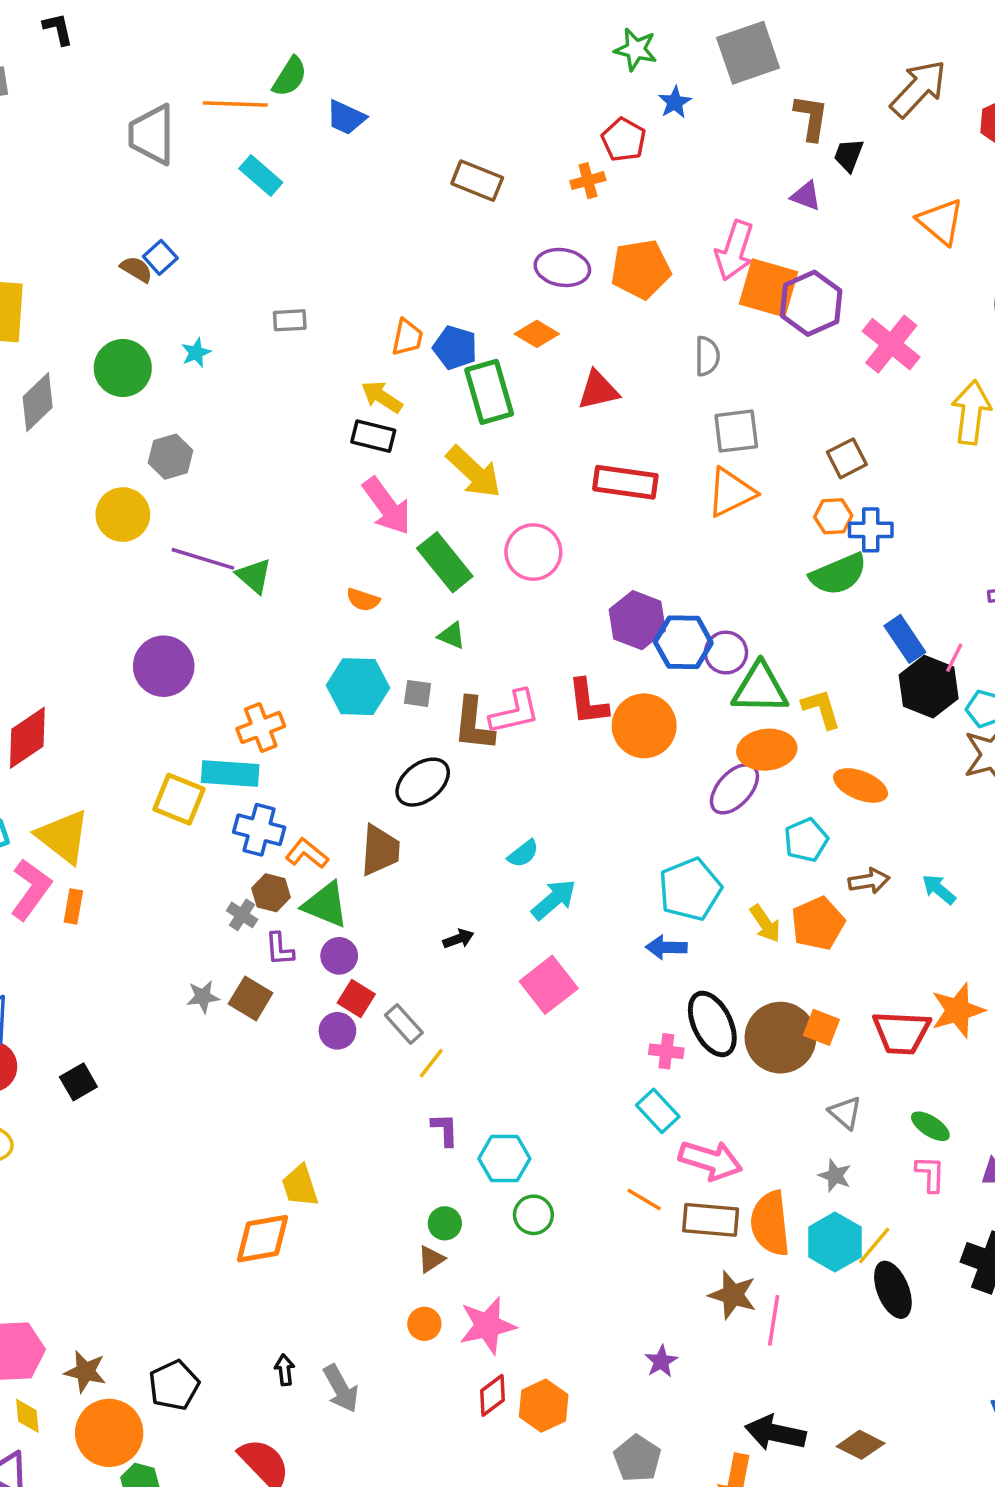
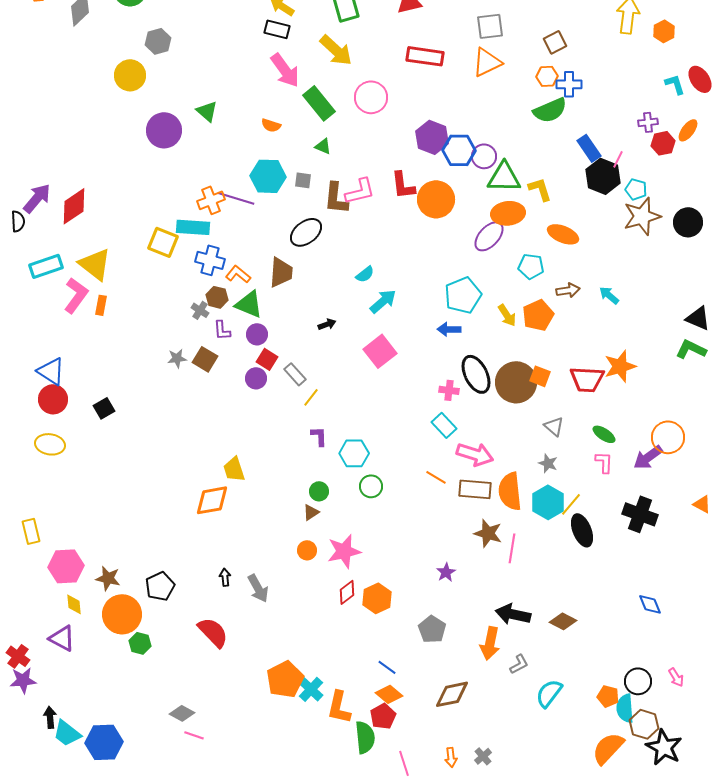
purple line: (203, 559) -> (236, 198), moved
purple circle: (164, 666) -> (164, 130), moved
cyan pentagon: (806, 840) -> (531, 266), turned 30

